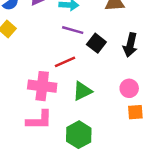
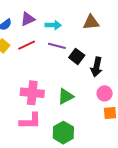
black arrow: (130, 45) -> (97, 67), moved
red line: (65, 62) -> (27, 45), moved

